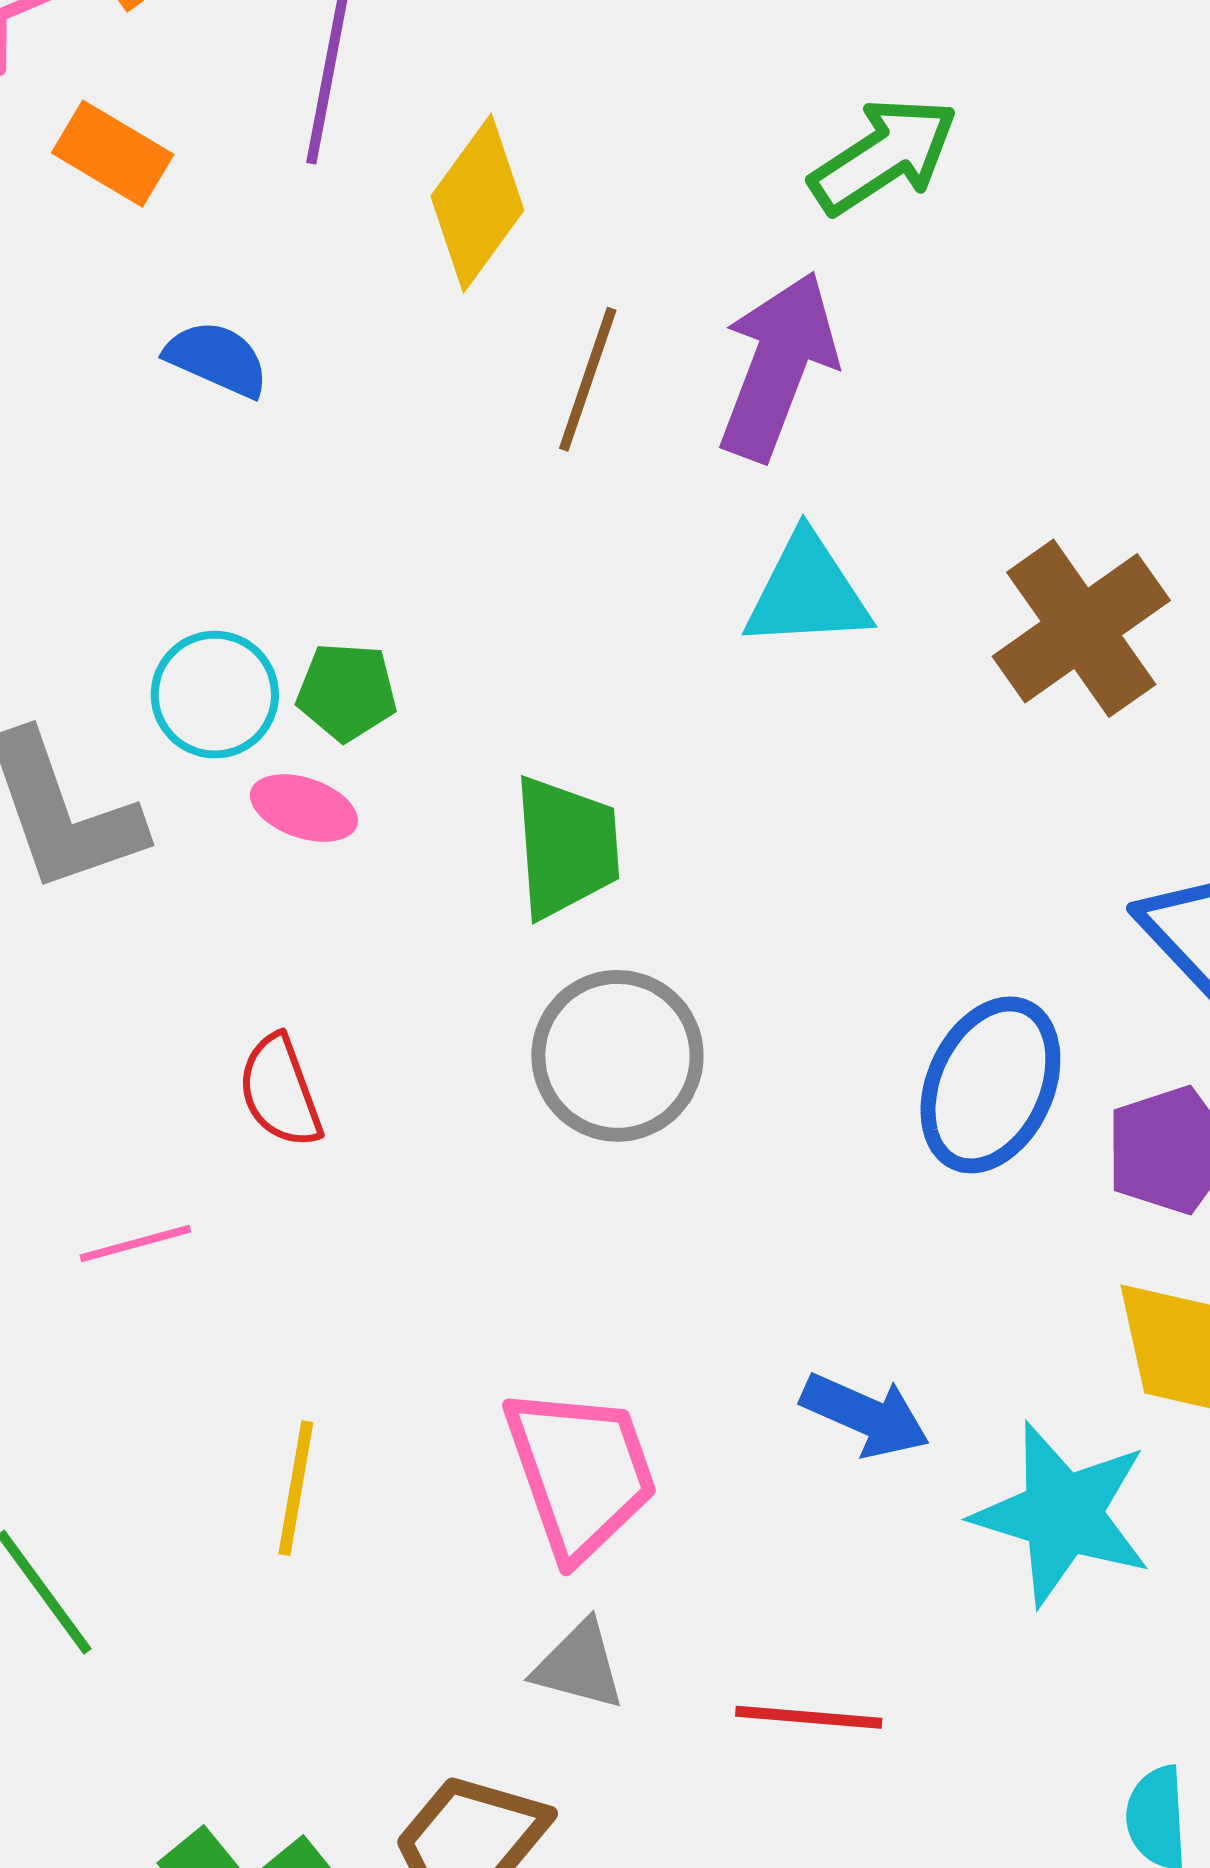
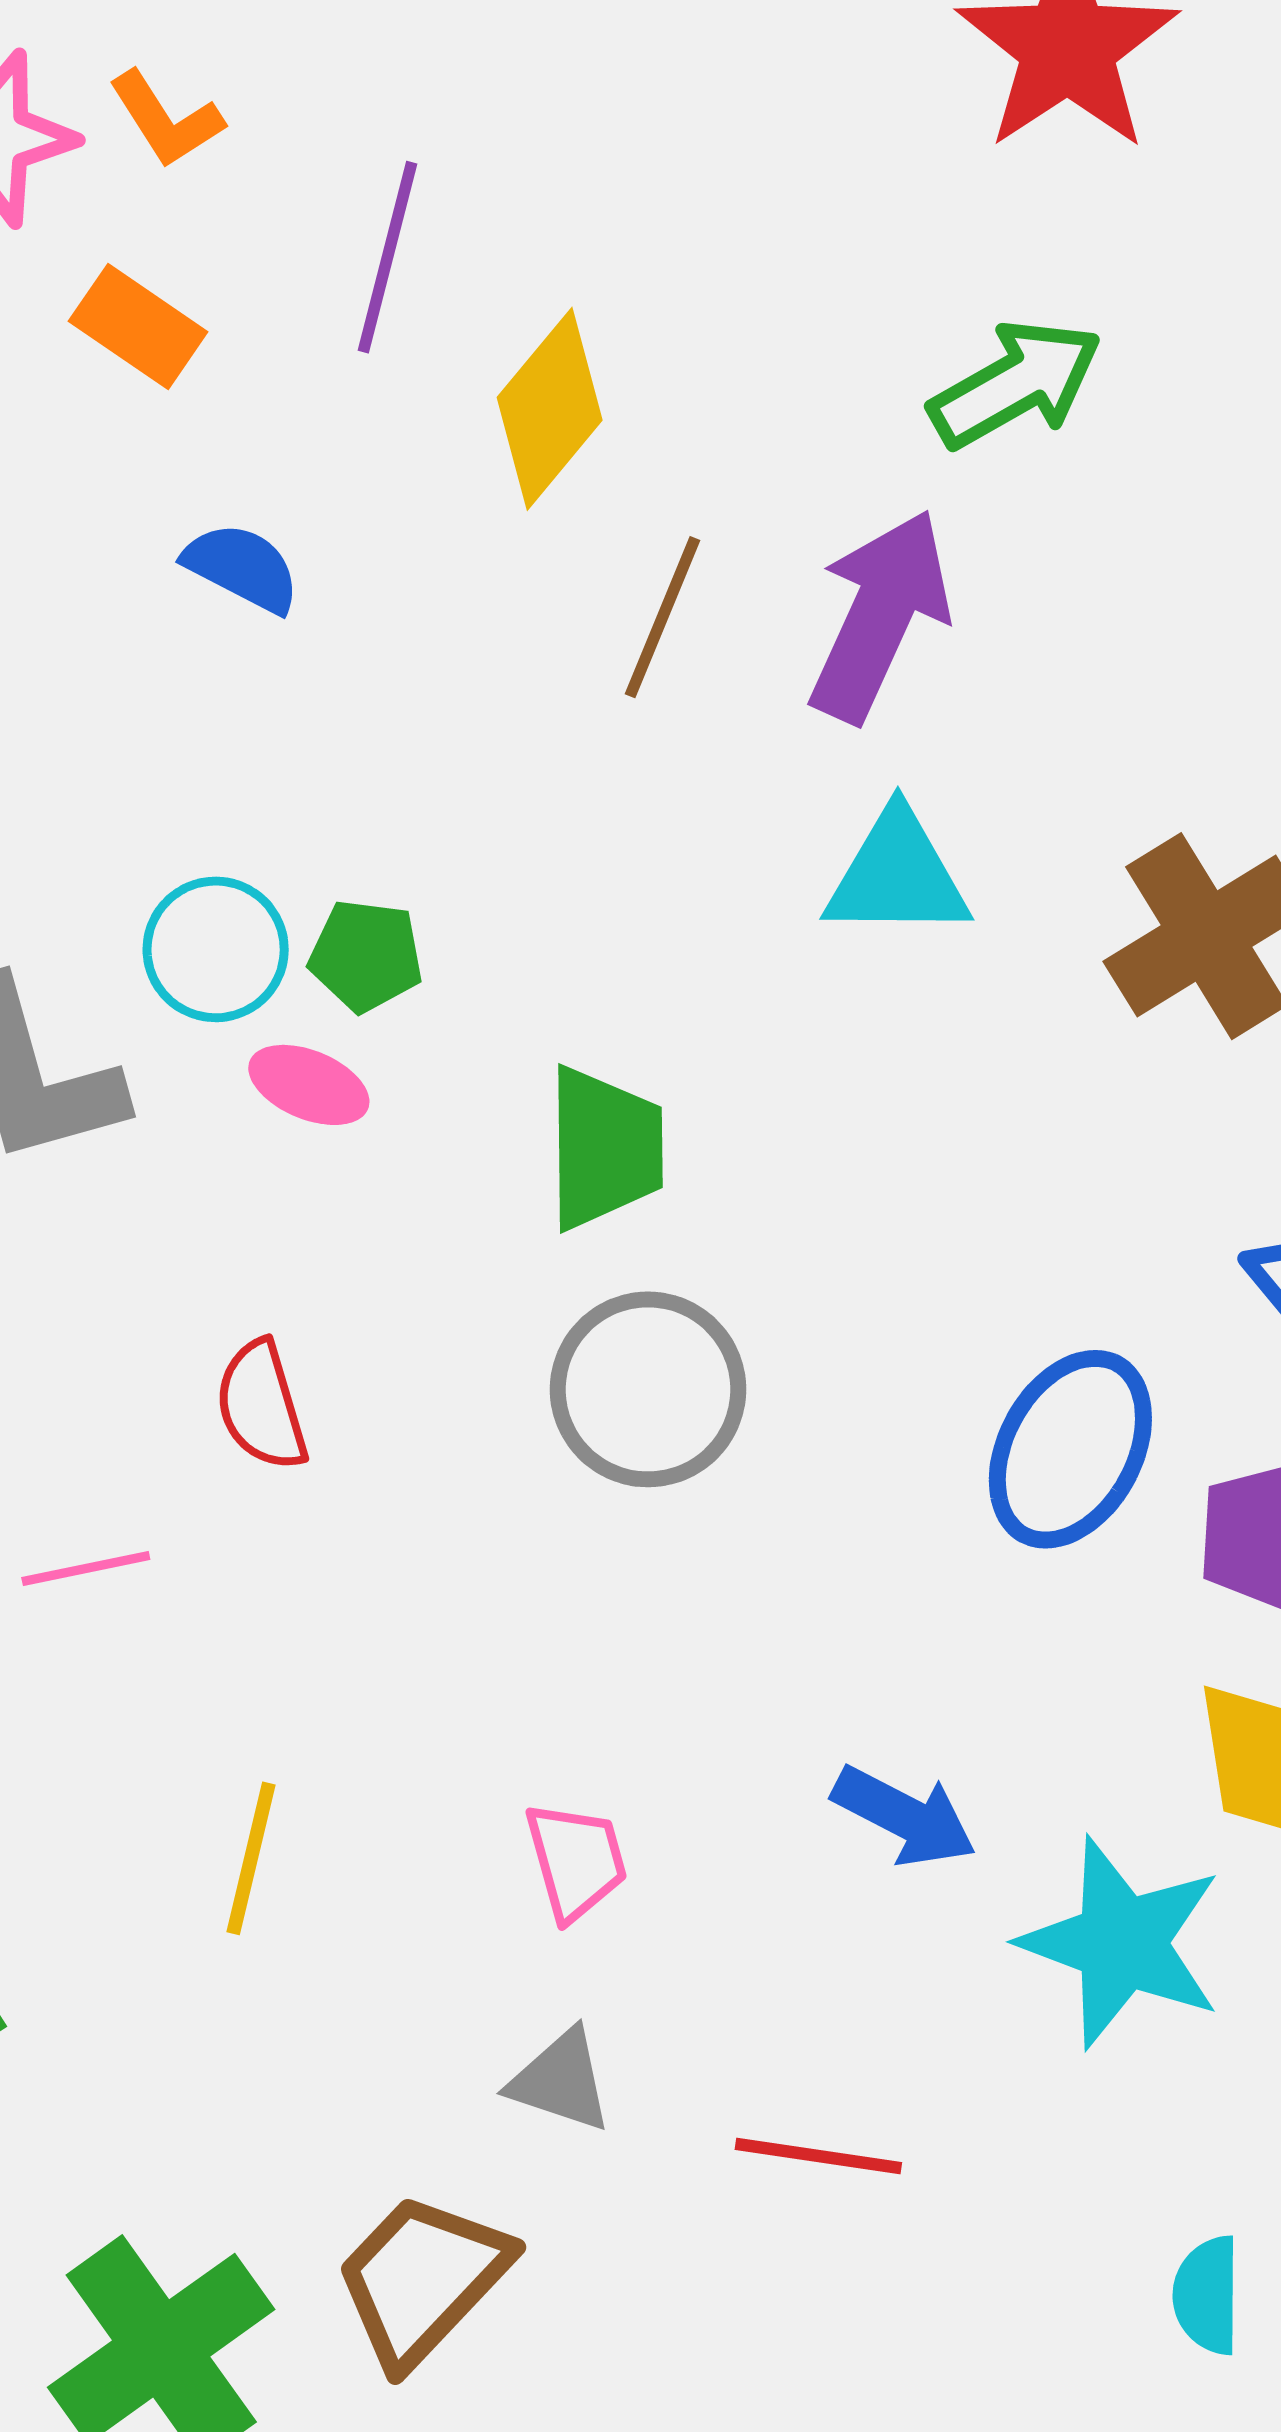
pink trapezoid: (581, 1472) -> (576, 1861), size x0.6

